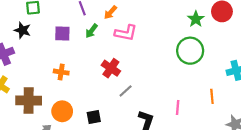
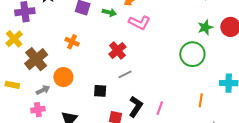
green arrow: (92, 31) -> (109, 12), turned -128
brown cross: (29, 100) -> (36, 59), turned 35
pink line: (178, 107) -> (160, 108), moved
black square: (94, 117) -> (100, 91), moved

